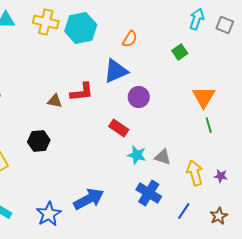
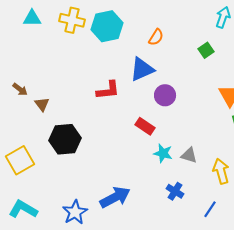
brown triangle: (55, 101) -> (42, 104), moved, turned 42
black hexagon: (39, 141) -> (65, 139), size x1.4
blue cross: (149, 193) -> (175, 191), size x0.7

